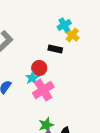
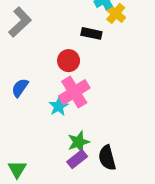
cyan star: (32, 78) -> (59, 106), moved

